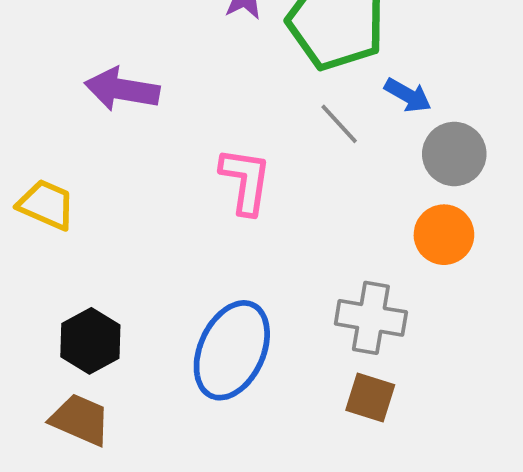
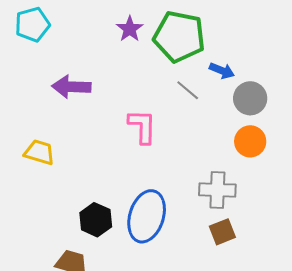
black hexagon: (90, 341) -> (96, 220), moved
brown square: (370, 397) -> (222, 232), turned -32

